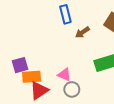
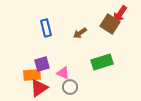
blue rectangle: (65, 14) -> (46, 28), moved
purple square: (20, 65) -> (42, 64), moved

